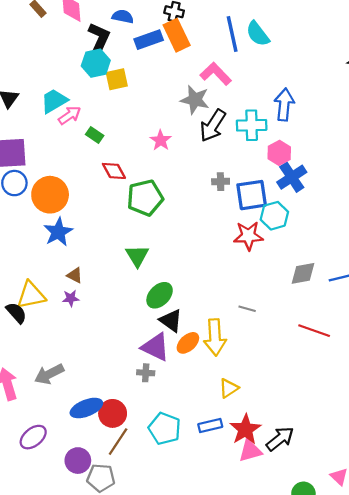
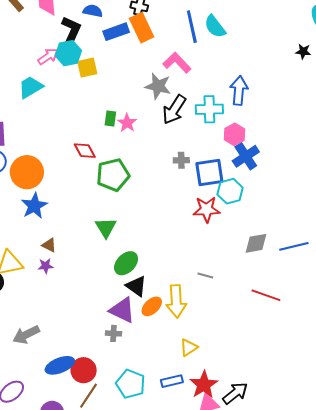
pink arrow: (70, 115) -> (48, 56), moved
green rectangle: (95, 135) -> (110, 119), moved, turned 63

